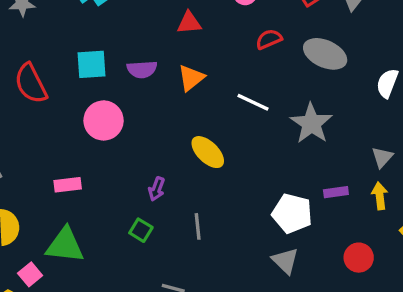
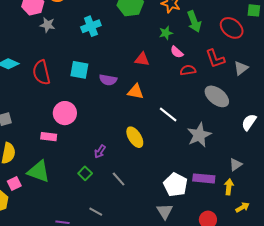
red semicircle: (269, 39) -> (188, 70), moved
orange triangle: (191, 78) -> (135, 92), turned 36
pink circle: (104, 120) -> (65, 113), moved
purple rectangle: (336, 192) -> (204, 178), size x1.5
gray line: (198, 226) -> (119, 179), turned -49

